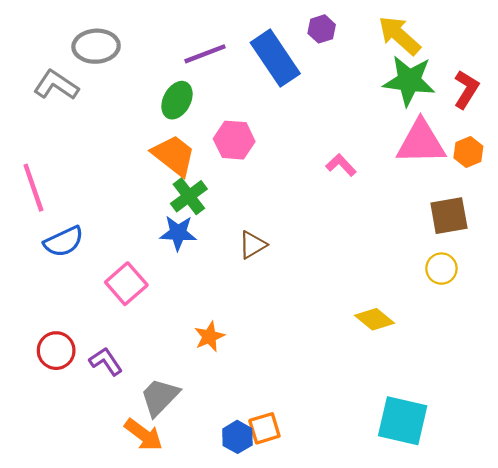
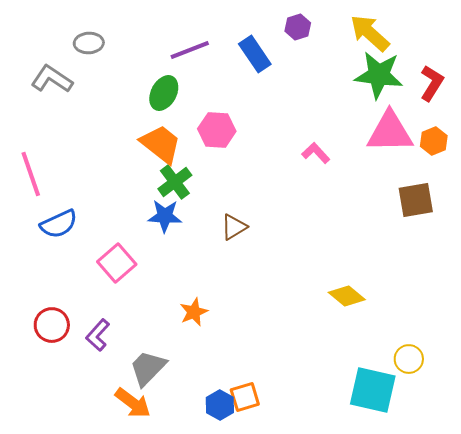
gray ellipse: (96, 46) -> (89, 43), size x0.7
blue rectangle: (275, 58) -> (255, 54), size x0.7
yellow circle: (441, 269) -> (409, 359), moved
purple L-shape: (106, 361) -> (98, 335), turned -104

